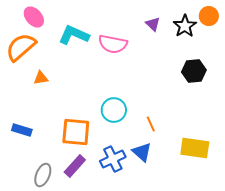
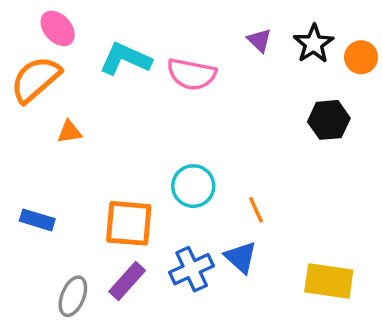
orange circle: (209, 16) -> (361, 57), moved
yellow rectangle: (195, 148) -> (329, 281), moved

